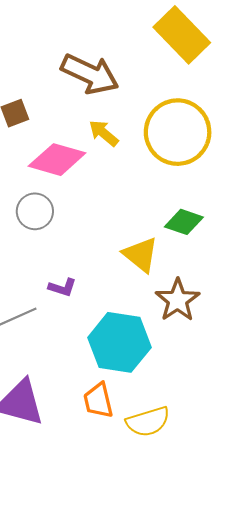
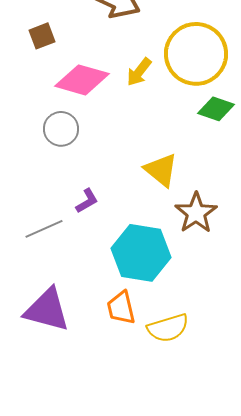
yellow arrow: (104, 133) -> (139, 72), moved, turned -92
green diamond: (184, 222) -> (216, 109), moved
purple L-shape: (62, 287) -> (87, 201), turned -48

